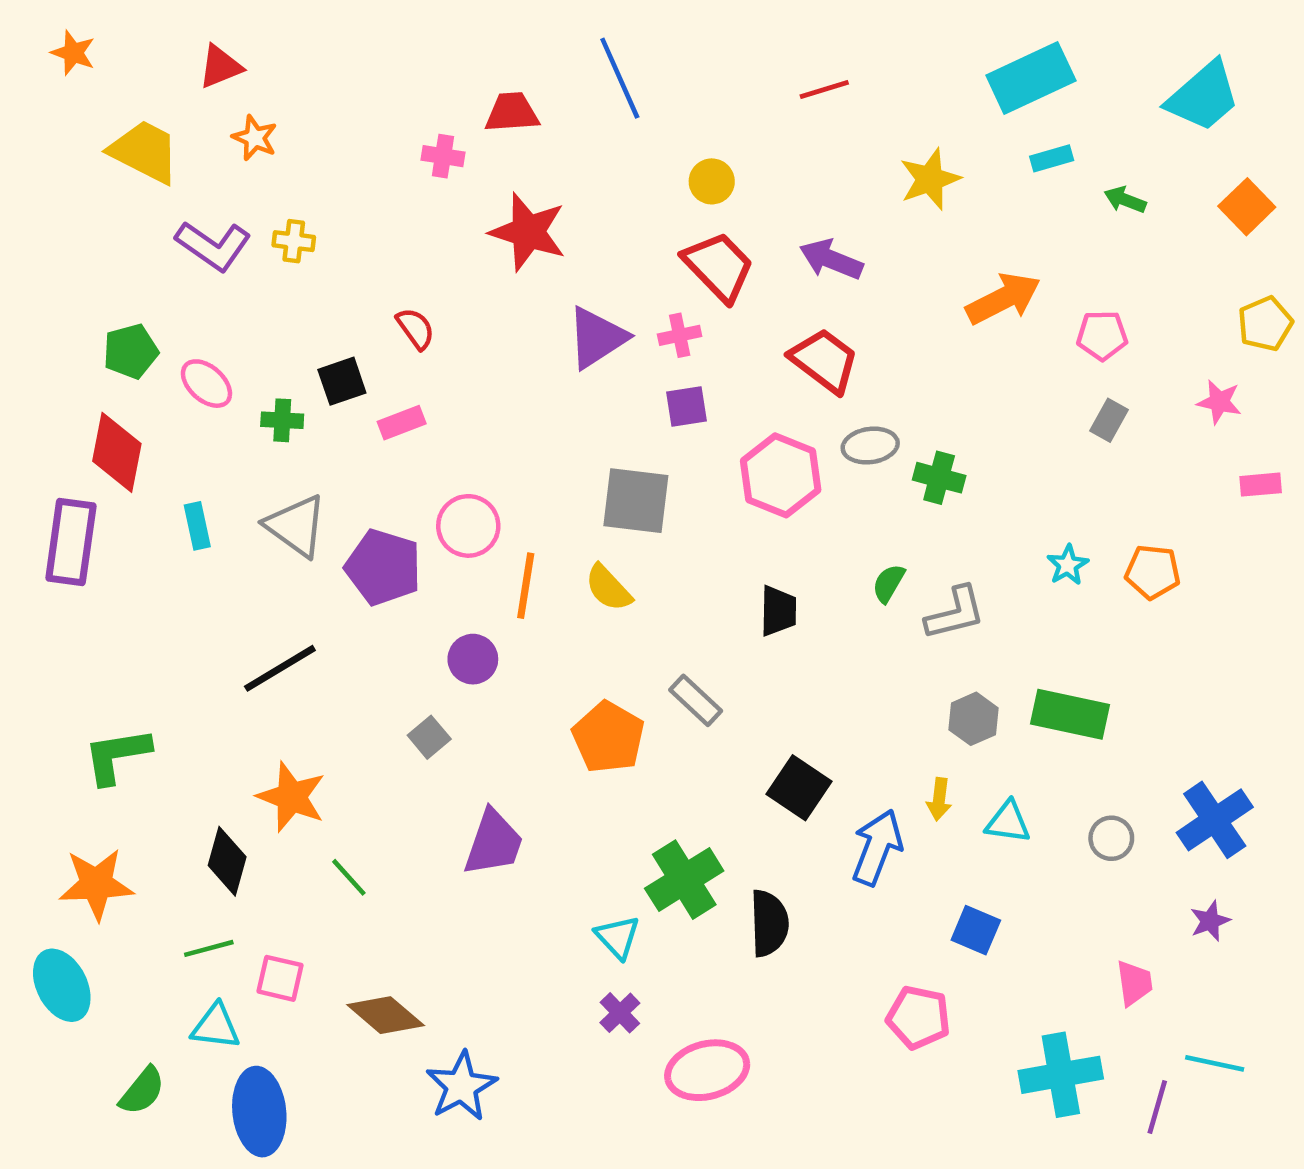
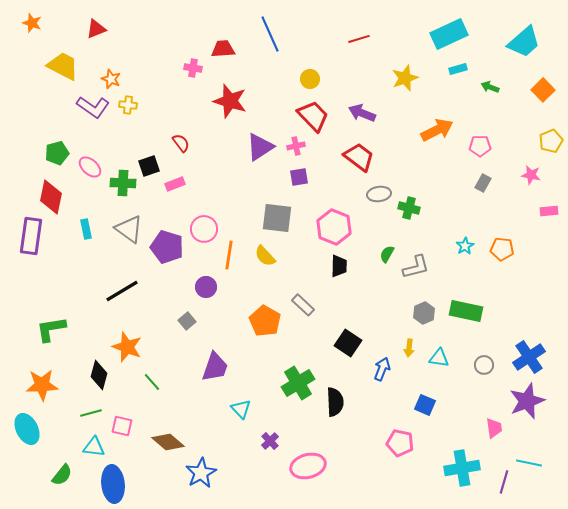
orange star: (255, 138) -> (111, 79), moved
green cross: (282, 420) -> (123, 183), size x1.4
pink hexagon: (781, 475) -> (334, 227), moved
blue arrow: (877, 847) -> (382, 369), size x0.7
purple star: (1210, 921) -> (527, 401), size x2.0
cyan triangle: (618, 937) -> (241, 409), moved

